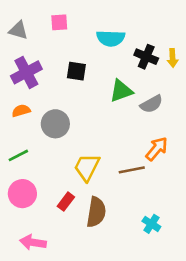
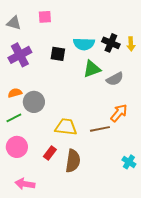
cyan semicircle: (111, 38) -> (84, 44), moved
orange semicircle: (21, 111) -> (15, 93), moved
gray circle: (55, 124) -> (34, 102), moved
yellow trapezoid: (87, 167) -> (66, 127), turned 70
cyan cross: (151, 224) -> (129, 162), moved

